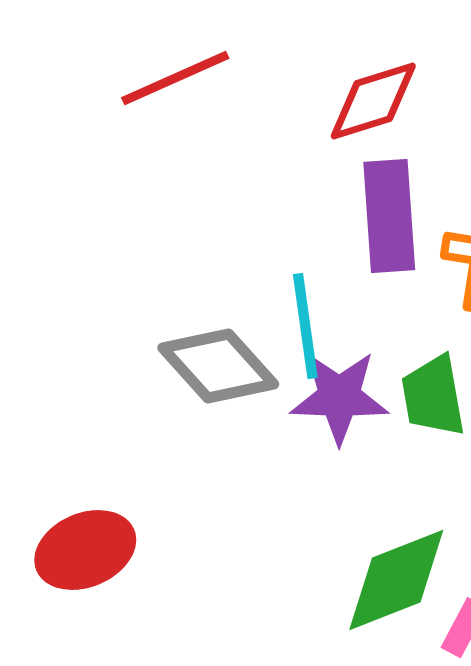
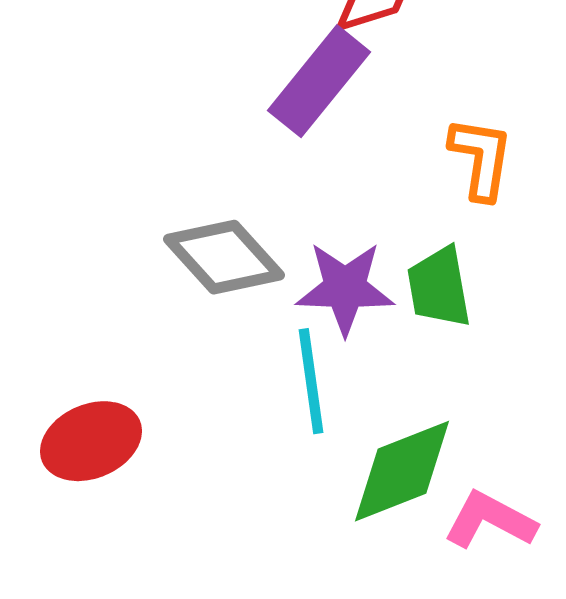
purple rectangle: (389, 216) -> (319, 81), moved, turned 43
cyan line: (305, 326) -> (311, 381), moved

